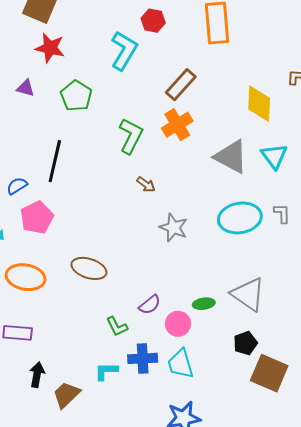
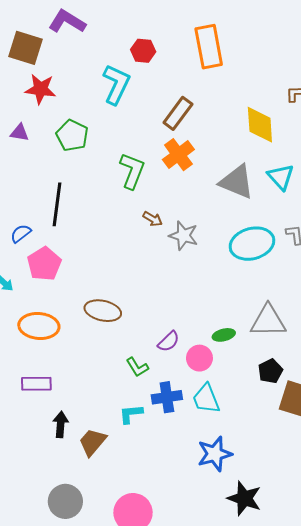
gray star: (173, 228) -> (184, 236), moved
gray triangle: (248, 294) -> (268, 321), turned -30

